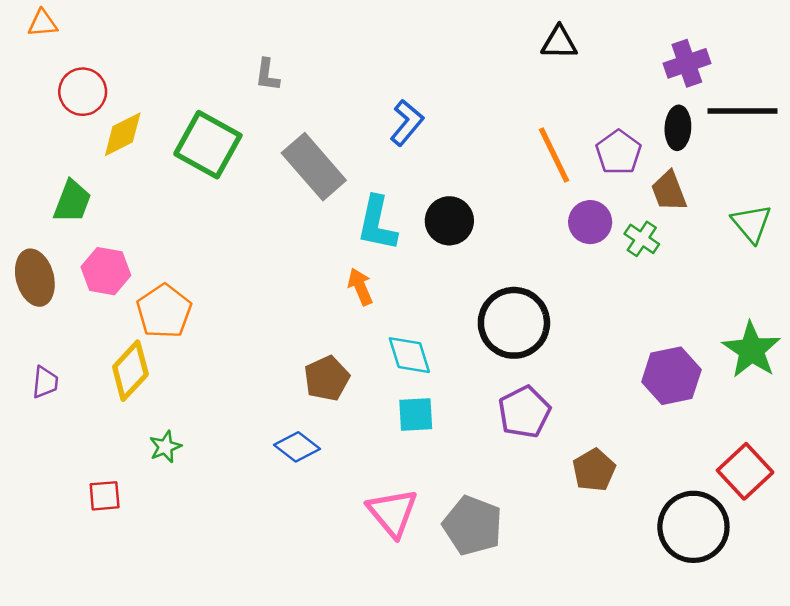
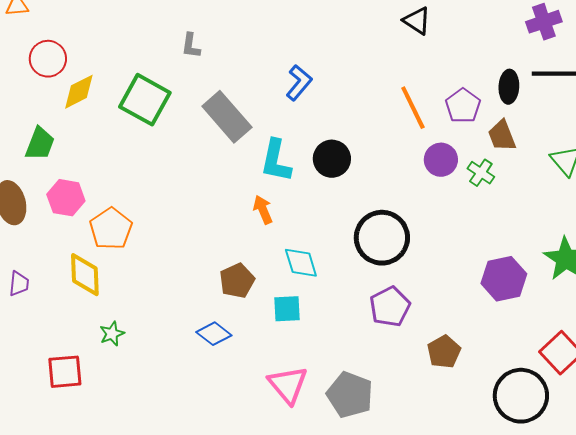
black triangle: (559, 43) -> (417, 21), turned 32
purple cross: (687, 63) -> (544, 22), moved
yellow diamond: (130, 371) -> (85, 275), turned -45
cyan square: (416, 415) -> (287, 309), moved
red square: (105, 496) -> (65, 372), size x1.4

